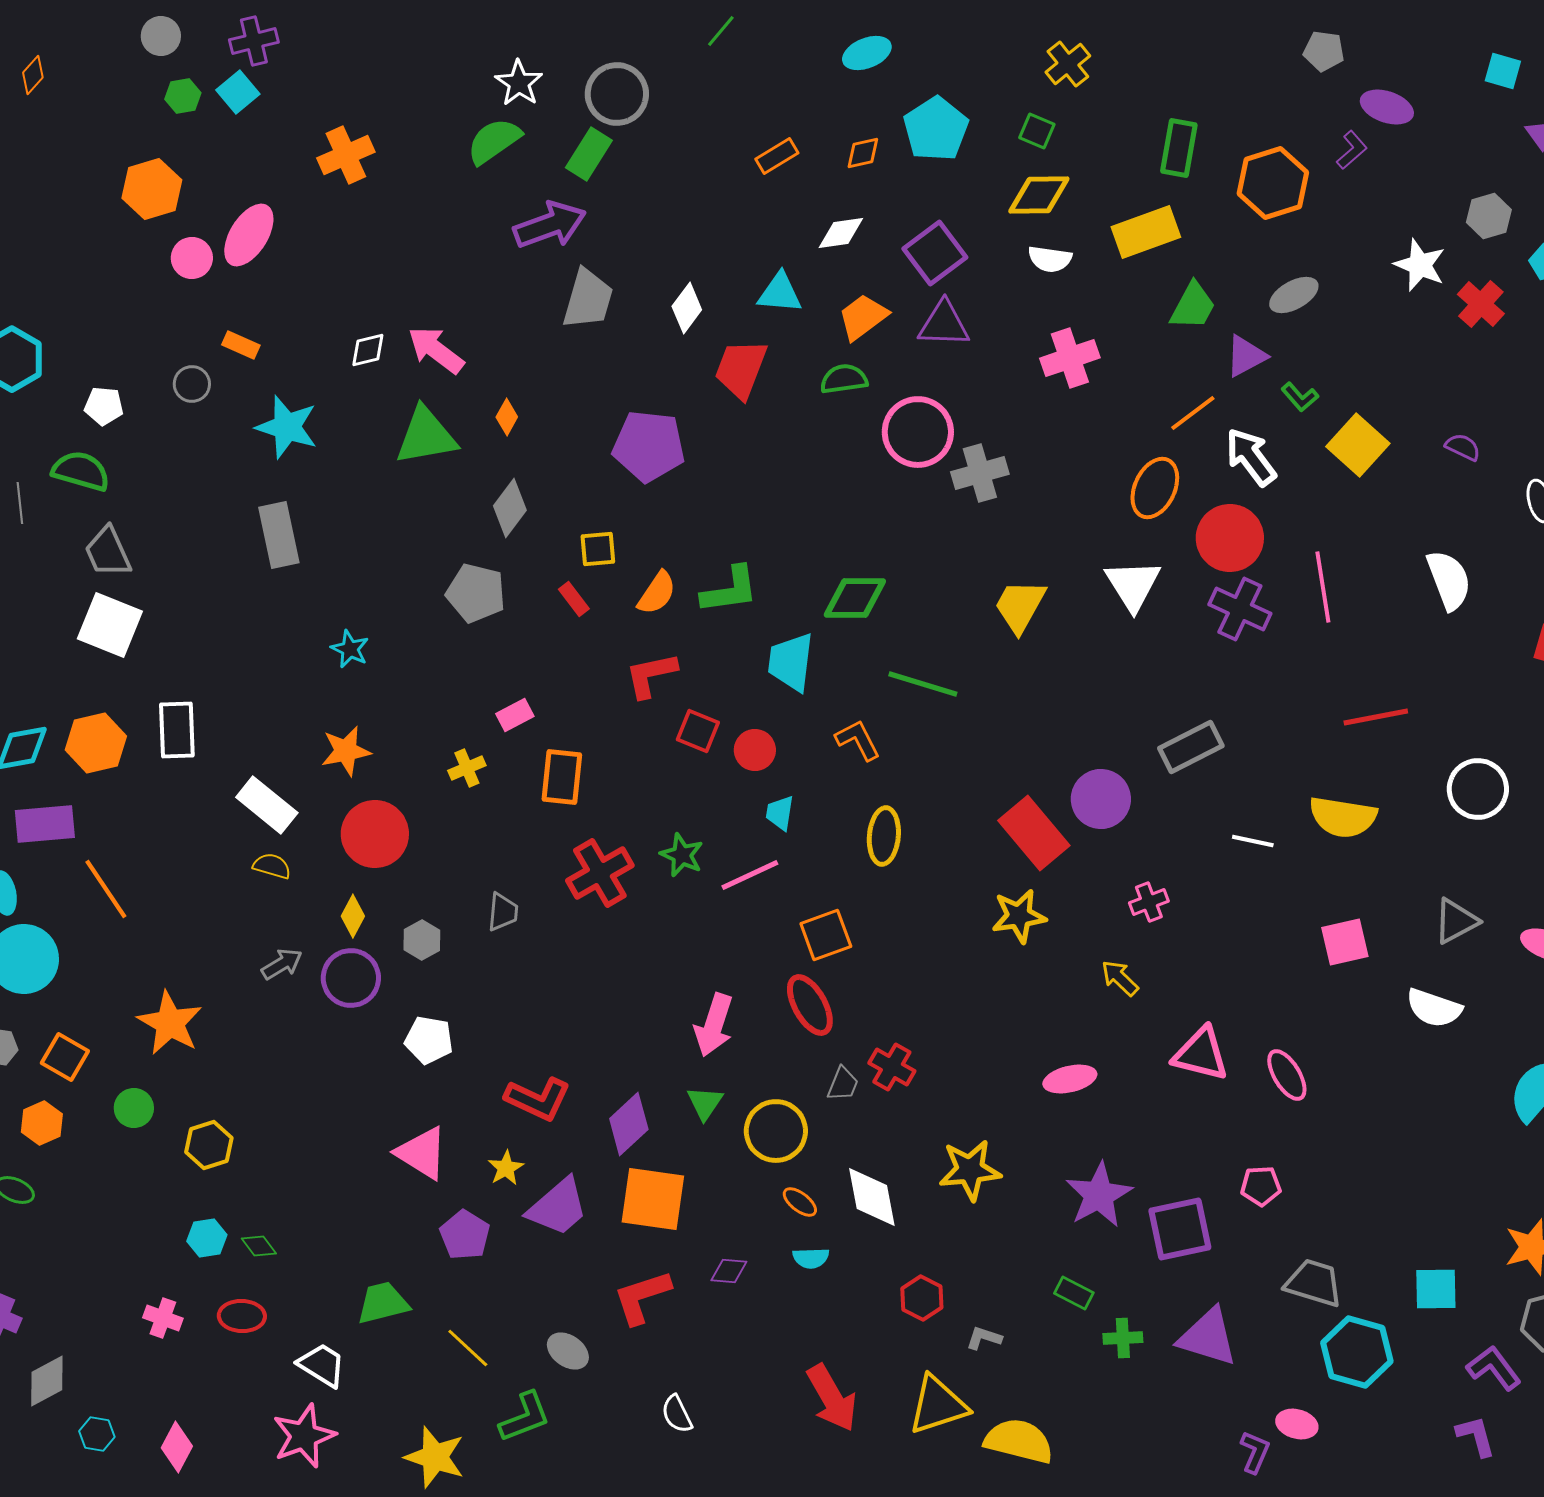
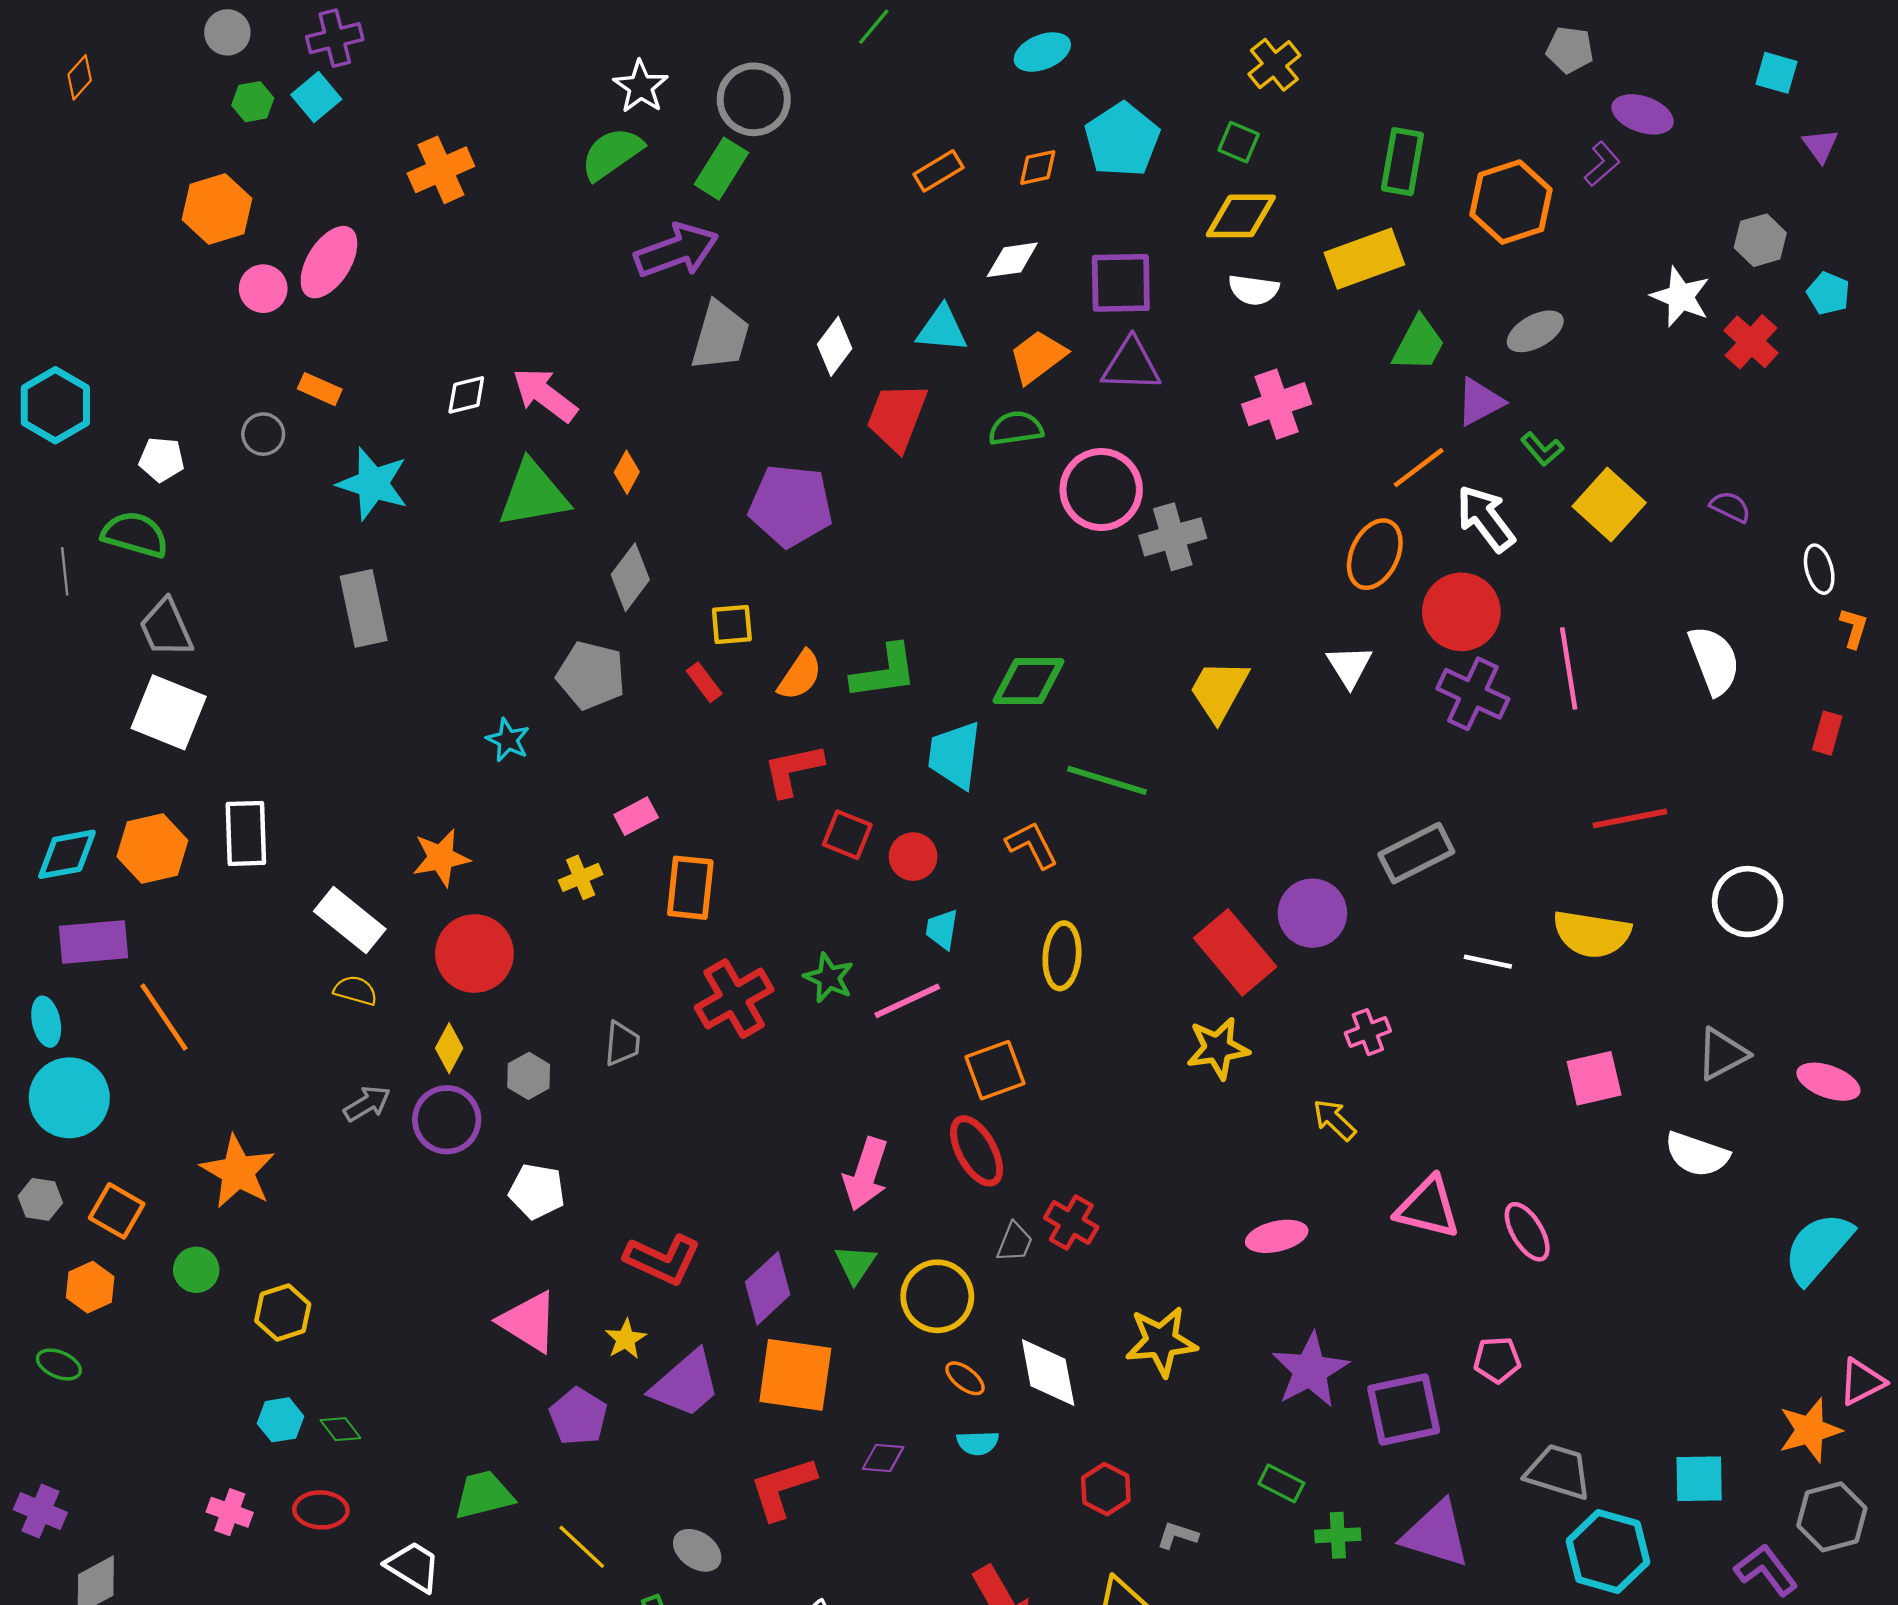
purple square: (935, 253) -> (1121, 283), turned 36
white triangle: (1133, 585) -> (1349, 666), size x0.7
cyan star: (350, 649) -> (508, 740), moved

